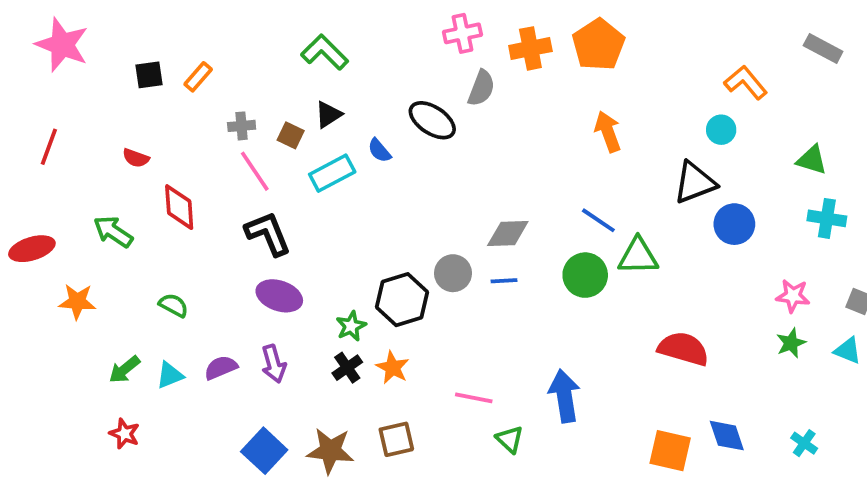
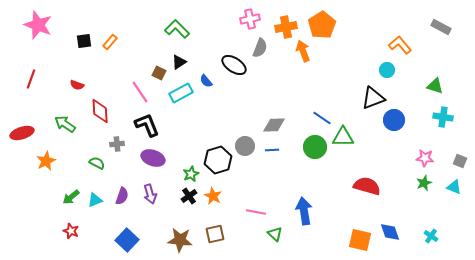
gray cross: (242, 126) -> (117, 144), moved
orange arrow: (608, 132) -> (303, 51), moved
orange star: (77, 302) -> (46, 161), turned -30
purple semicircle: (221, 368) -> (122, 196), turned 132
blue square: (264, 451) -> (127, 240), moved

